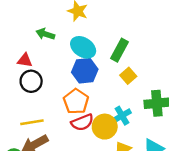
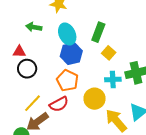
cyan ellipse: (83, 47) -> (67, 34), turned 40
cyan cross: (122, 116) -> (113, 80), moved, turned 35
yellow line: (32, 122) -> (32, 103), turned -30
red semicircle: (82, 122) -> (59, 104), moved

